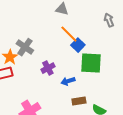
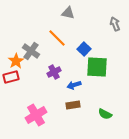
orange line: (69, 34) -> (57, 38), moved
brown rectangle: (79, 101) -> (73, 105), moved

